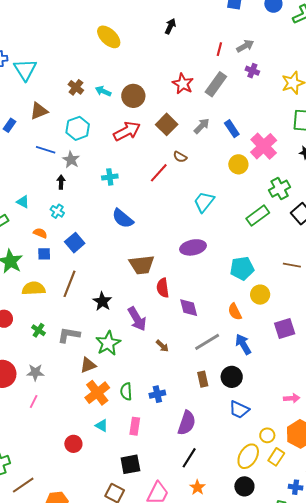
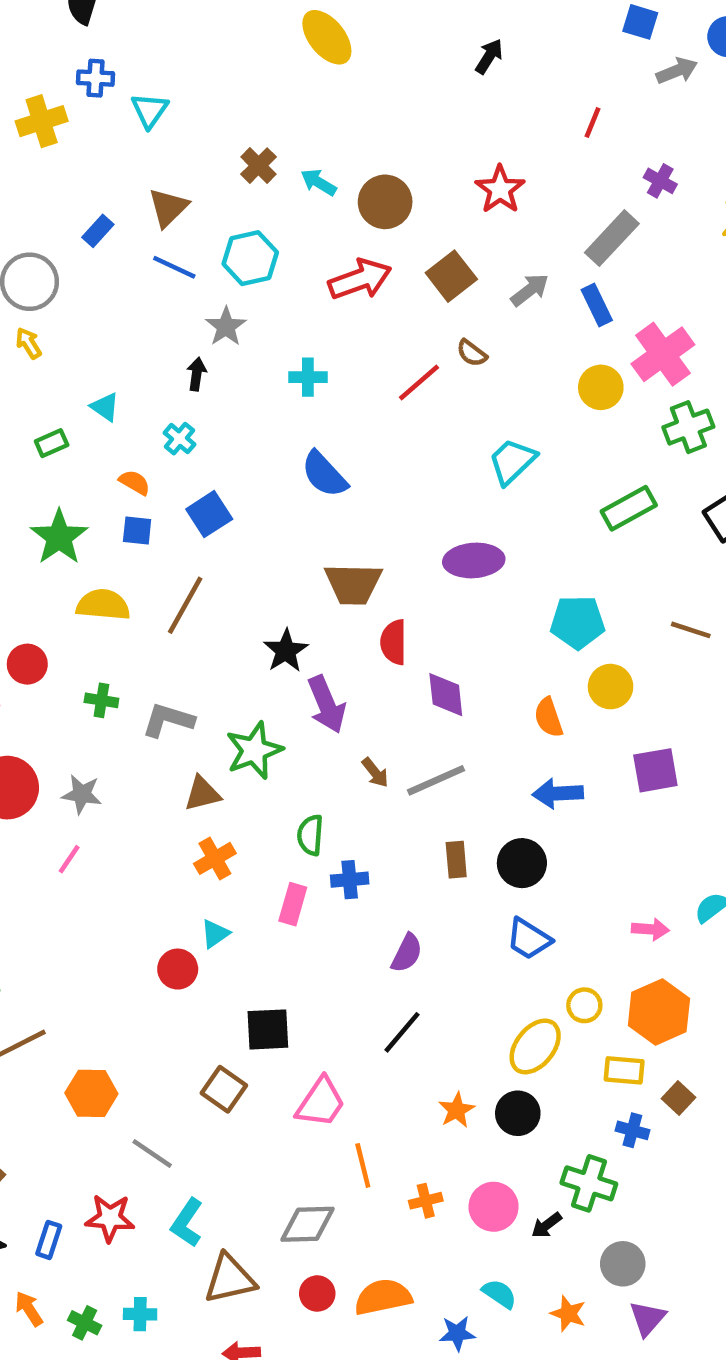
yellow ellipse: (109, 37) -> (327, 37), moved
gray arrow: (245, 46) -> (677, 71), moved
cyan triangle: (25, 70) -> (150, 110), size x0.7
gray rectangle: (216, 84) -> (612, 238), moved
brown triangle: (39, 111) -> (168, 208), turned -30
blue line: (46, 150) -> (174, 267), moved
green cross: (280, 189) -> (688, 427), moved
black star: (102, 301) -> (286, 651), moved
green cross: (38, 330) -> (101, 700), turned -32
gray line: (207, 342) -> (436, 780), moved
blue arrow: (243, 344) -> (558, 793), turned -70
green semicircle: (126, 391) -> (310, 835), moved
orange cross: (97, 393) -> (215, 858), size x0.7
purple semicircle: (187, 423) -> (407, 953), size x0.7
cyan triangle: (102, 426) -> (215, 934), turned 48
pink rectangle: (135, 426) -> (293, 904), moved
red circle: (73, 444) -> (178, 969), moved
yellow rectangle: (276, 457) -> (624, 1070), moved, turned 54
orange star: (197, 487) -> (457, 1110), moved

